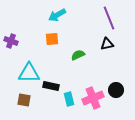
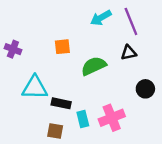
cyan arrow: (57, 15) -> (101, 18), moved
green semicircle: (78, 55) -> (94, 66), size x1.5
black circle: (116, 90) -> (145, 89), moved
brown square: (24, 100) -> (55, 131), moved

